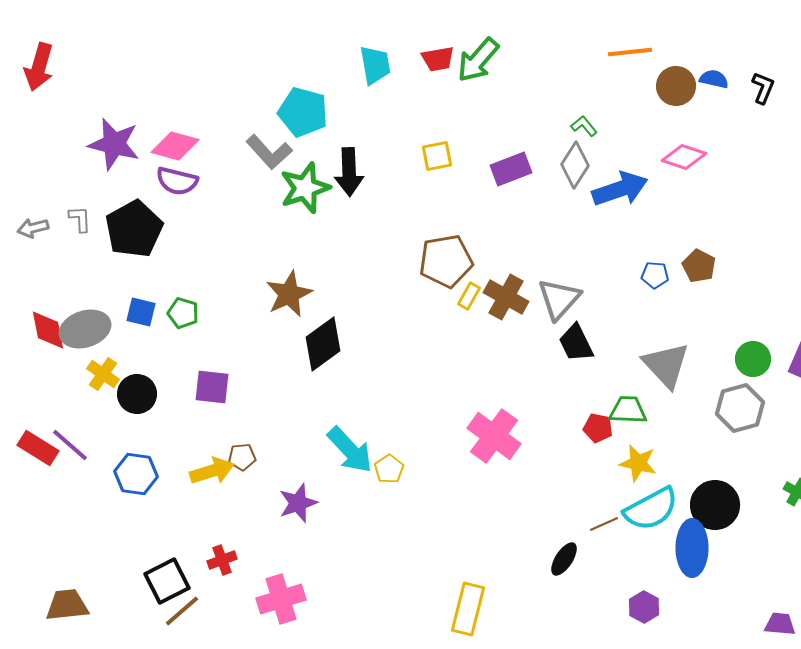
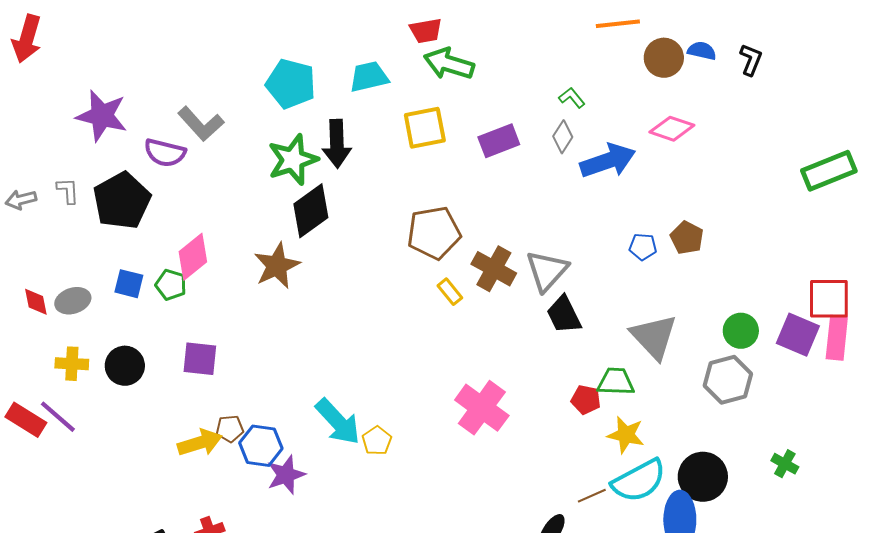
green arrow: (478, 60) -> (449, 64), moved, turned 66
cyan trapezoid: (375, 65) -> (369, 77), moved, turned -93
pink diamond: (175, 146) -> (193, 257), moved, turned -54
gray L-shape: (269, 152) -> (201, 124), moved
yellow square: (437, 156) -> (425, 128), size x1.4
gray diamond: (575, 165) -> (563, 137), size x0.7
yellow rectangle: (469, 296) -> (450, 292), moved, turned -68
gray ellipse: (85, 329) -> (73, 301), size x0.7
red diamond: (48, 330) -> (36, 302), size x0.7
black diamond: (323, 344) -> (311, 211), moved
yellow cross: (103, 374) -> (72, 364), moved, turned -32
blue hexagon: (136, 474) -> (261, 446), moved

